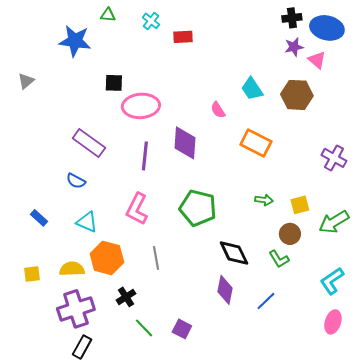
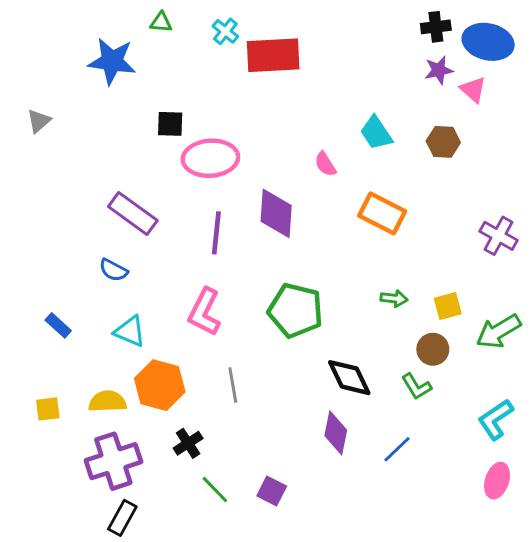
red rectangle: (183, 37) -> (273, 55), size x1.8
brown hexagon: (297, 95) -> (443, 142), size x0.7

